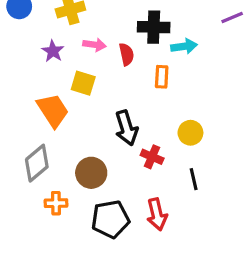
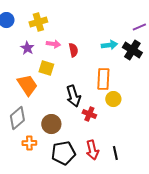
black cross: (154, 27) -> (132, 50), moved, turned 30
orange rectangle: (162, 77) -> (103, 79), moved, size x1.5
black line: (194, 179) -> (115, 153), moved

